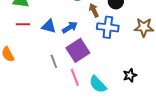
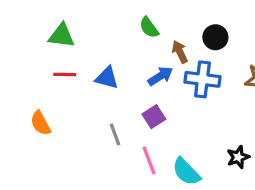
blue arrow: (70, 27) -> (160, 76), moved
purple square: (78, 50) -> (154, 117), size x0.6

